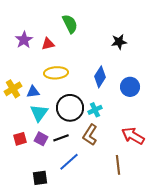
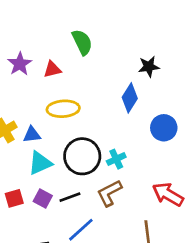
blue diamond: (100, 77) -> (130, 98), moved
cyan triangle: (39, 113) -> (40, 163), turned 30
brown L-shape: (90, 135) -> (109, 193), turned 30

